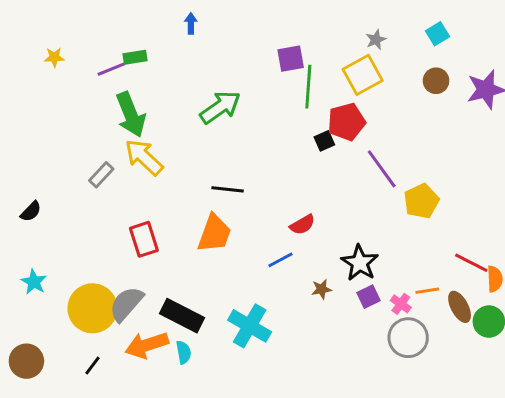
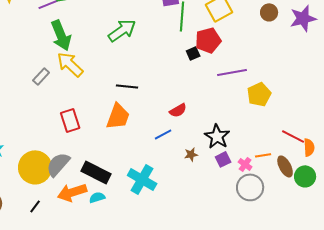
purple line: (382, 169) -> (232, 72), turned -64
cyan semicircle: (184, 352) -> (97, 197), turned -98

